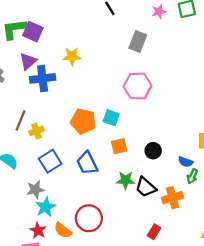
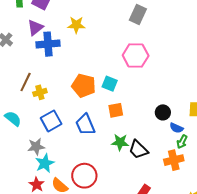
black circle: (153, 151) -> (163, 112), moved
orange cross: (173, 198) -> (174, 160), moved

